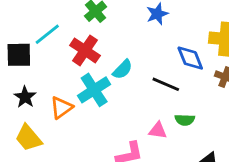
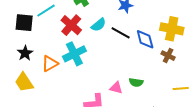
cyan semicircle: (123, 69) -> (99, 25), moved
black line: (166, 84) -> (121, 33), moved

